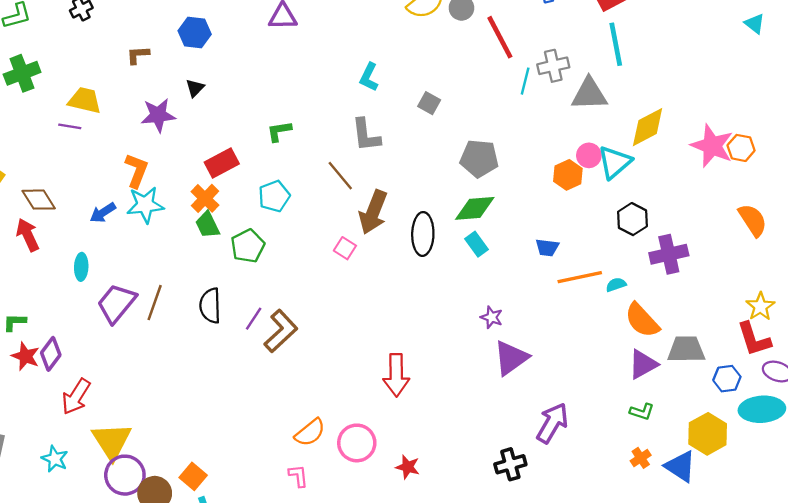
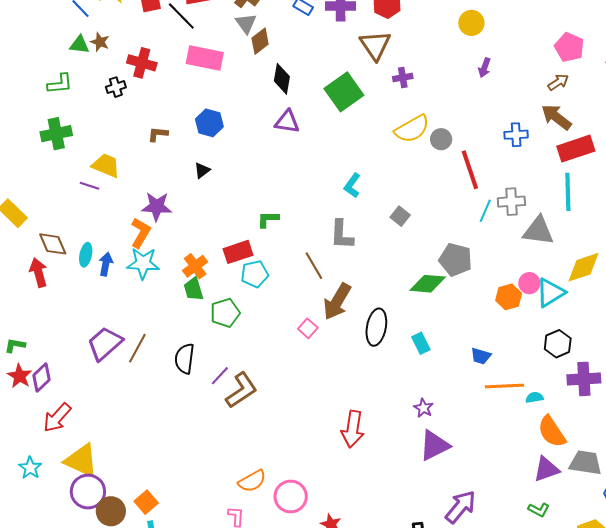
purple star: (158, 115) -> (157, 206), moved
gray pentagon: (479, 158) -> (456, 260), moved
red rectangle: (222, 163) -> (238, 252), moved
green diamond: (475, 208) -> (428, 284), moved
blue arrow: (103, 213) -> (106, 264), turned 125
cyan ellipse: (81, 267) -> (86, 255), moved
red arrow: (396, 375) -> (353, 429), moved
yellow triangle: (112, 441) -> (81, 461), turned -42

